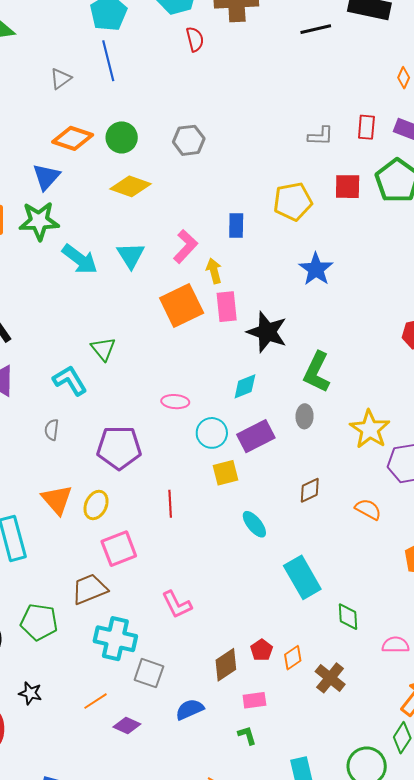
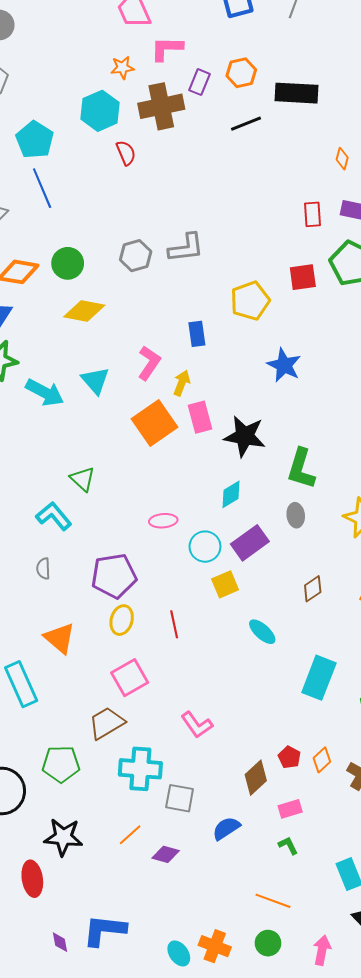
gray L-shape: (321, 136) -> (186, 248), moved, size x1.4
yellow arrow: (214, 271) -> (182, 383), turned 45
yellow ellipse: (96, 505) -> (122, 620), moved
cyan rectangle: (302, 577) -> (319, 678), turned 60
black star: (30, 693) -> (63, 837), size x1.6

